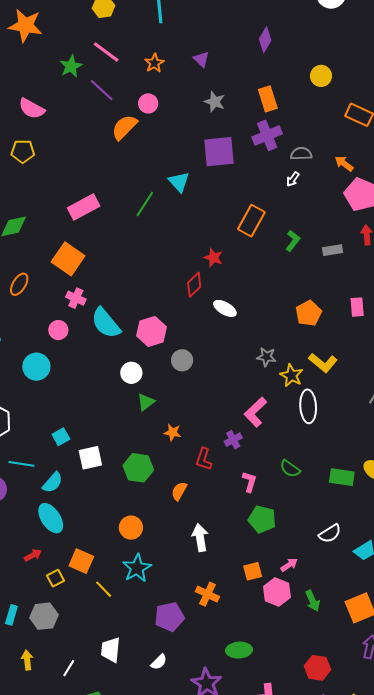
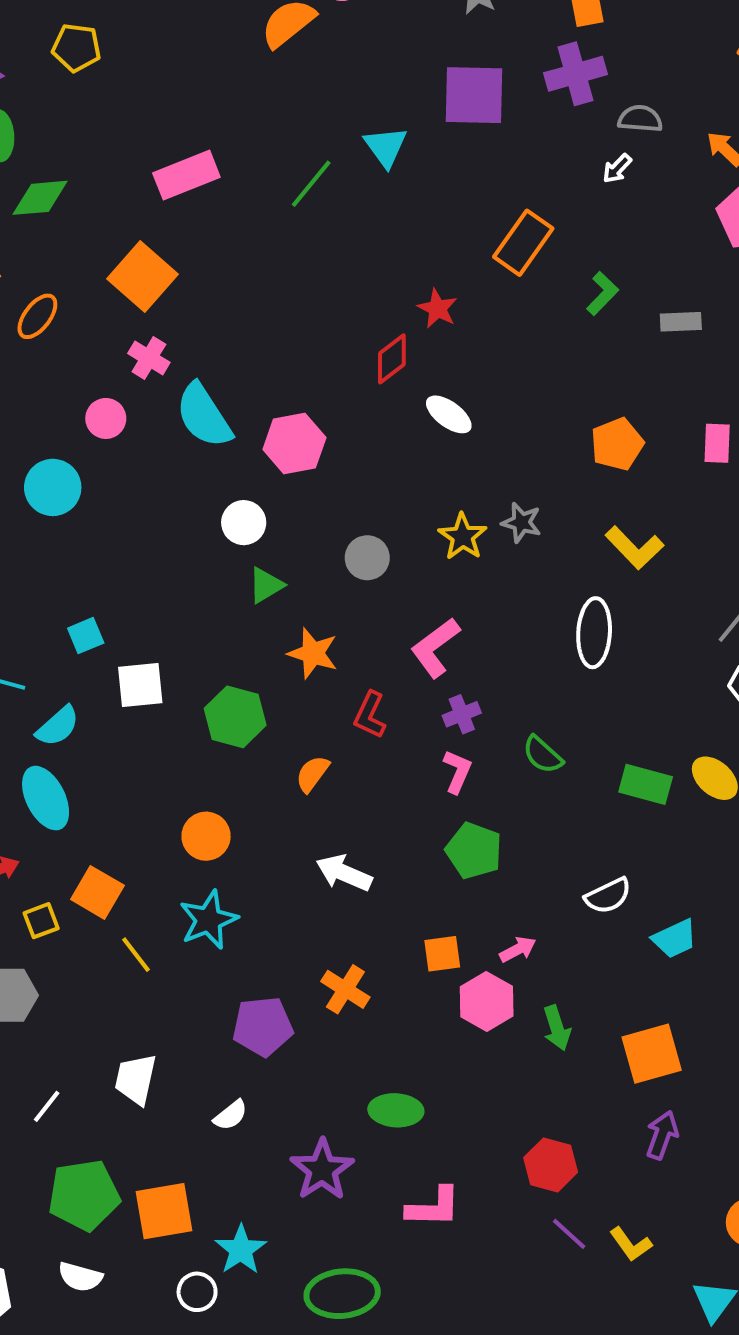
gray circle: (182, 360) -> (367, 558), moved
yellow star: (291, 375) -> (463, 537), moved
pink L-shape: (255, 412) -> (435, 648), moved
orange star: (172, 432) -> (313, 653), size x1.4
purple cross: (233, 440) -> (462, 714), moved
white arrow: (200, 538) -> (344, 873), turned -64

